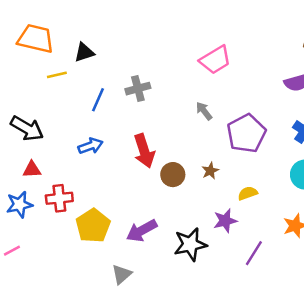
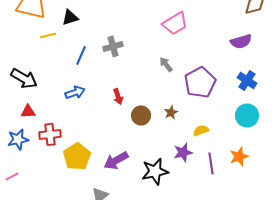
red arrow: (144, 151) -> (118, 96), size x0.6
purple line: (254, 253) -> (211, 163), moved, turned -40

